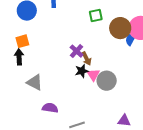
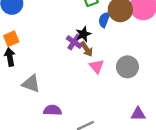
blue semicircle: (131, 39) -> (104, 20), moved
black star: (82, 71) -> (83, 34), moved
gray circle: (107, 81) -> (127, 67), moved

